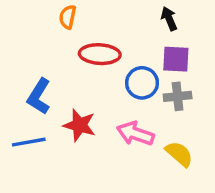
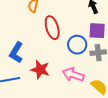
red ellipse: (100, 54) -> (52, 28), turned 70

